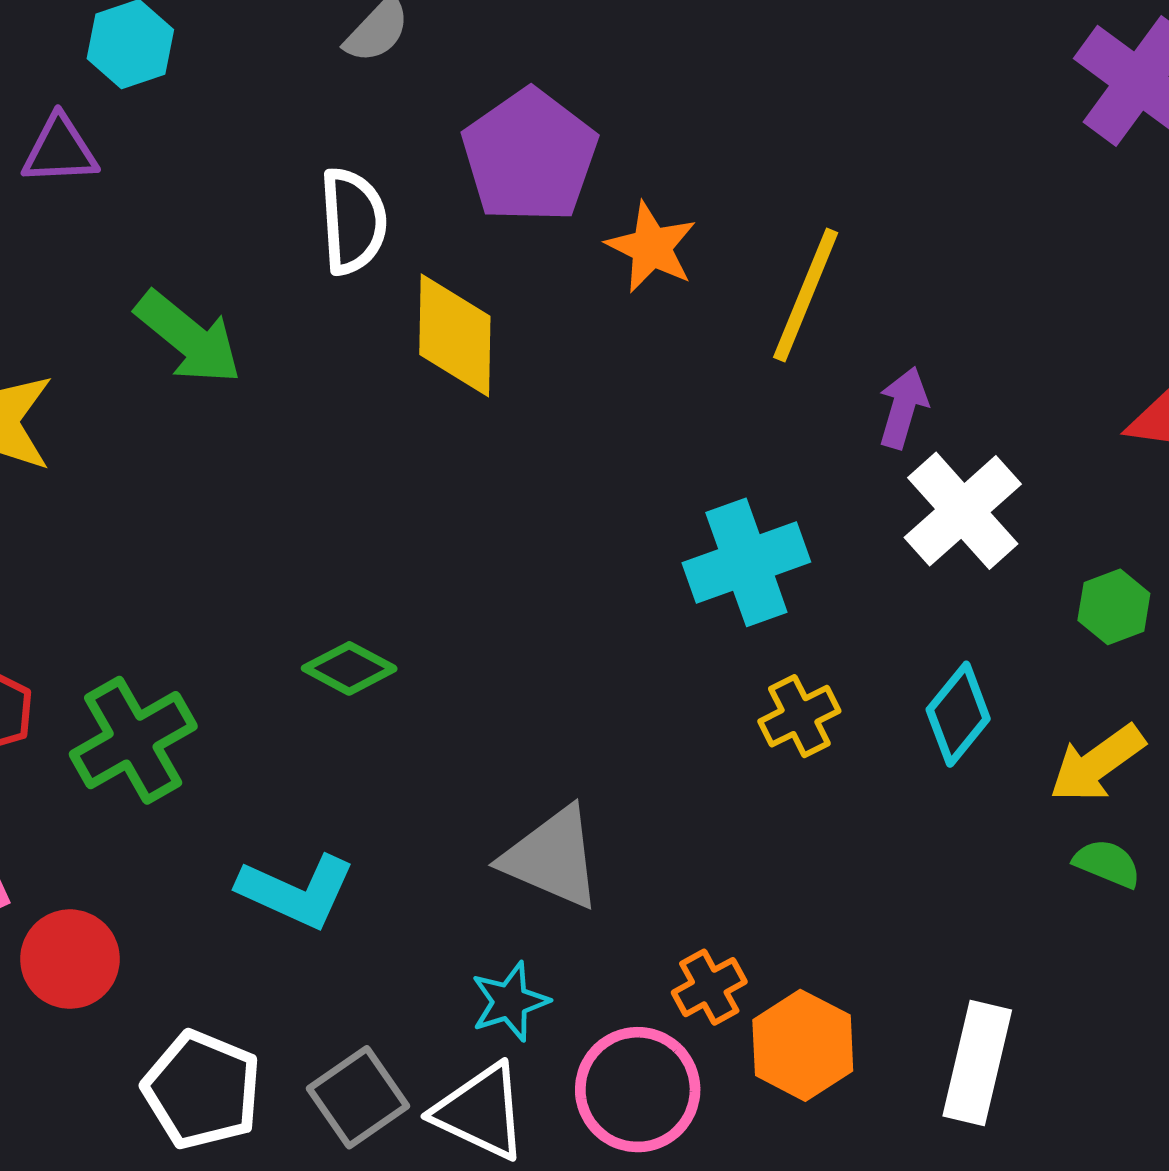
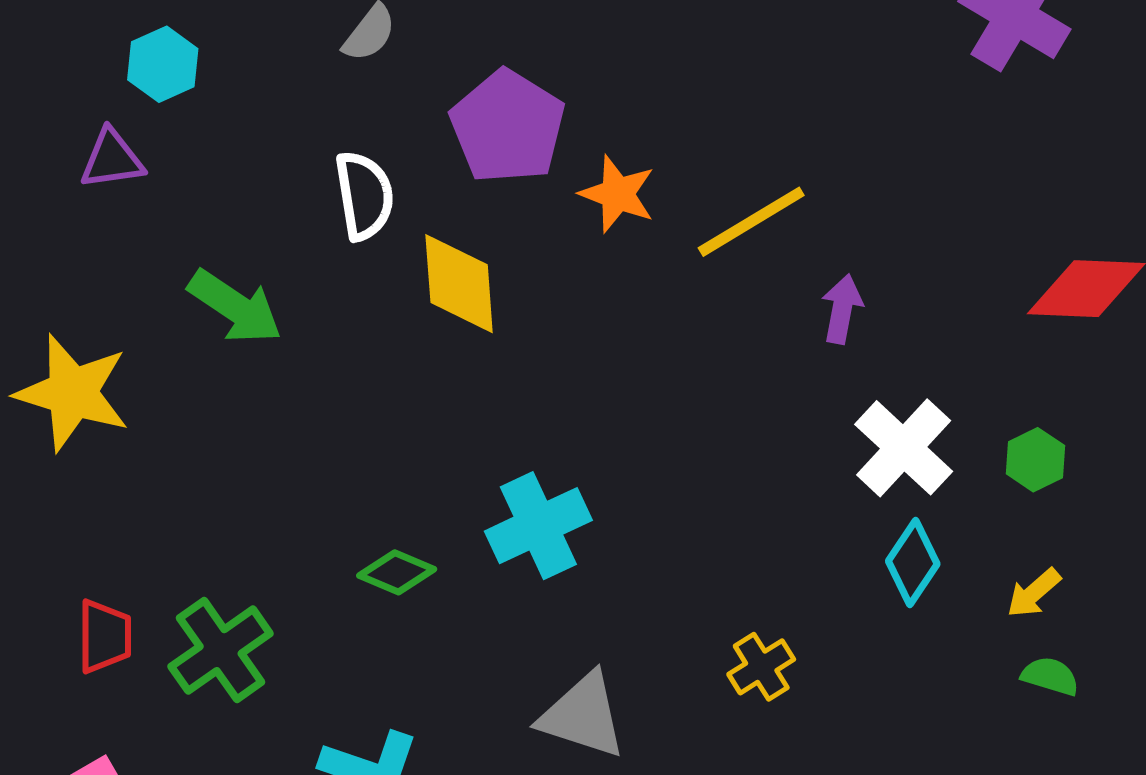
yellow line: (806, 295) -> (751, 222), turned 42
white cross: (963, 511) -> (904, 448), moved
cyan cross: (746, 562) -> (538, 526), moved
yellow cross: (799, 716) -> (761, 667), moved
yellow arrow: (1097, 764) -> (1034, 593), size x0.7

